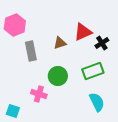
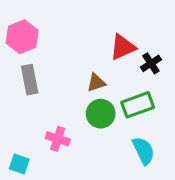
brown triangle: (60, 43) -> (96, 83), moved
gray rectangle: (31, 51) -> (30, 80), moved
green circle: (58, 76) -> (101, 114), moved

